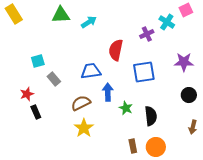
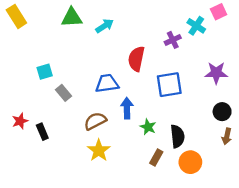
red star: (27, 94) -> (20, 121), moved
brown arrow: (193, 127) -> (227, 136), moved
brown rectangle: (133, 146) -> (156, 157), moved, turned 40
orange circle: (156, 147) -> (190, 162), moved

